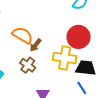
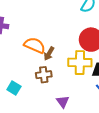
brown cross: (28, 65) -> (44, 75), turned -35

